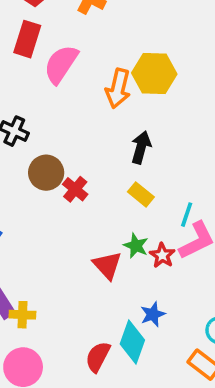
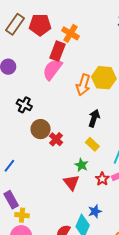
red rectangle: (27, 39) -> (57, 51), moved
green star: (136, 246) -> (81, 165), moved
yellow cross: (22, 315) -> (22, 215), moved

